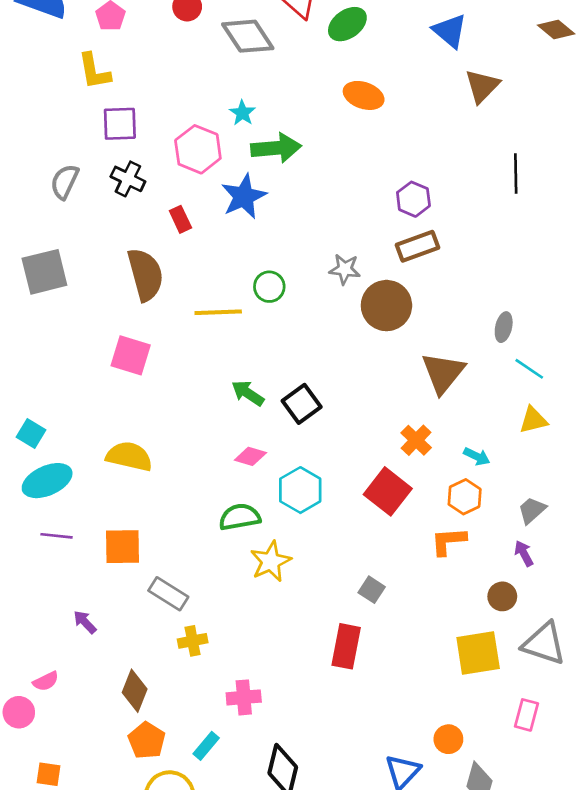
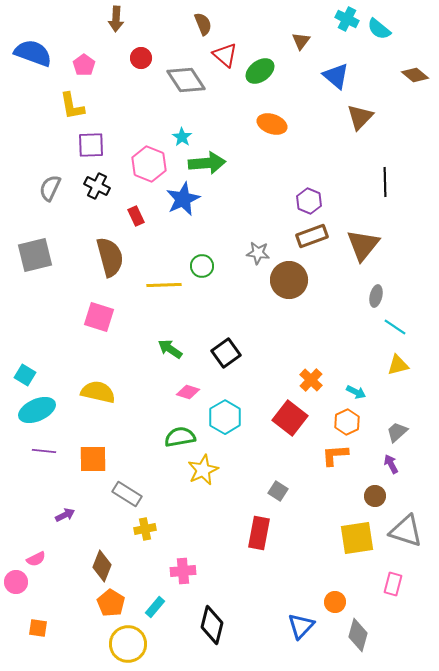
brown triangle: (443, 373) -> (363, 245), moved
green arrow: (248, 393) -> (170, 349), moved
purple arrow: (85, 622) -> (65, 515), turned 108

